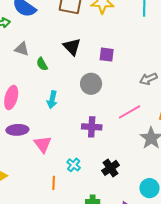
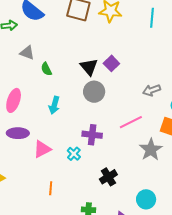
black triangle: (72, 47) -> (89, 67), moved
purple square: (107, 55) -> (111, 63), turned 35
pink triangle: (43, 144) -> (42, 149), turned 36
cyan cross: (74, 165) -> (74, 154), moved

